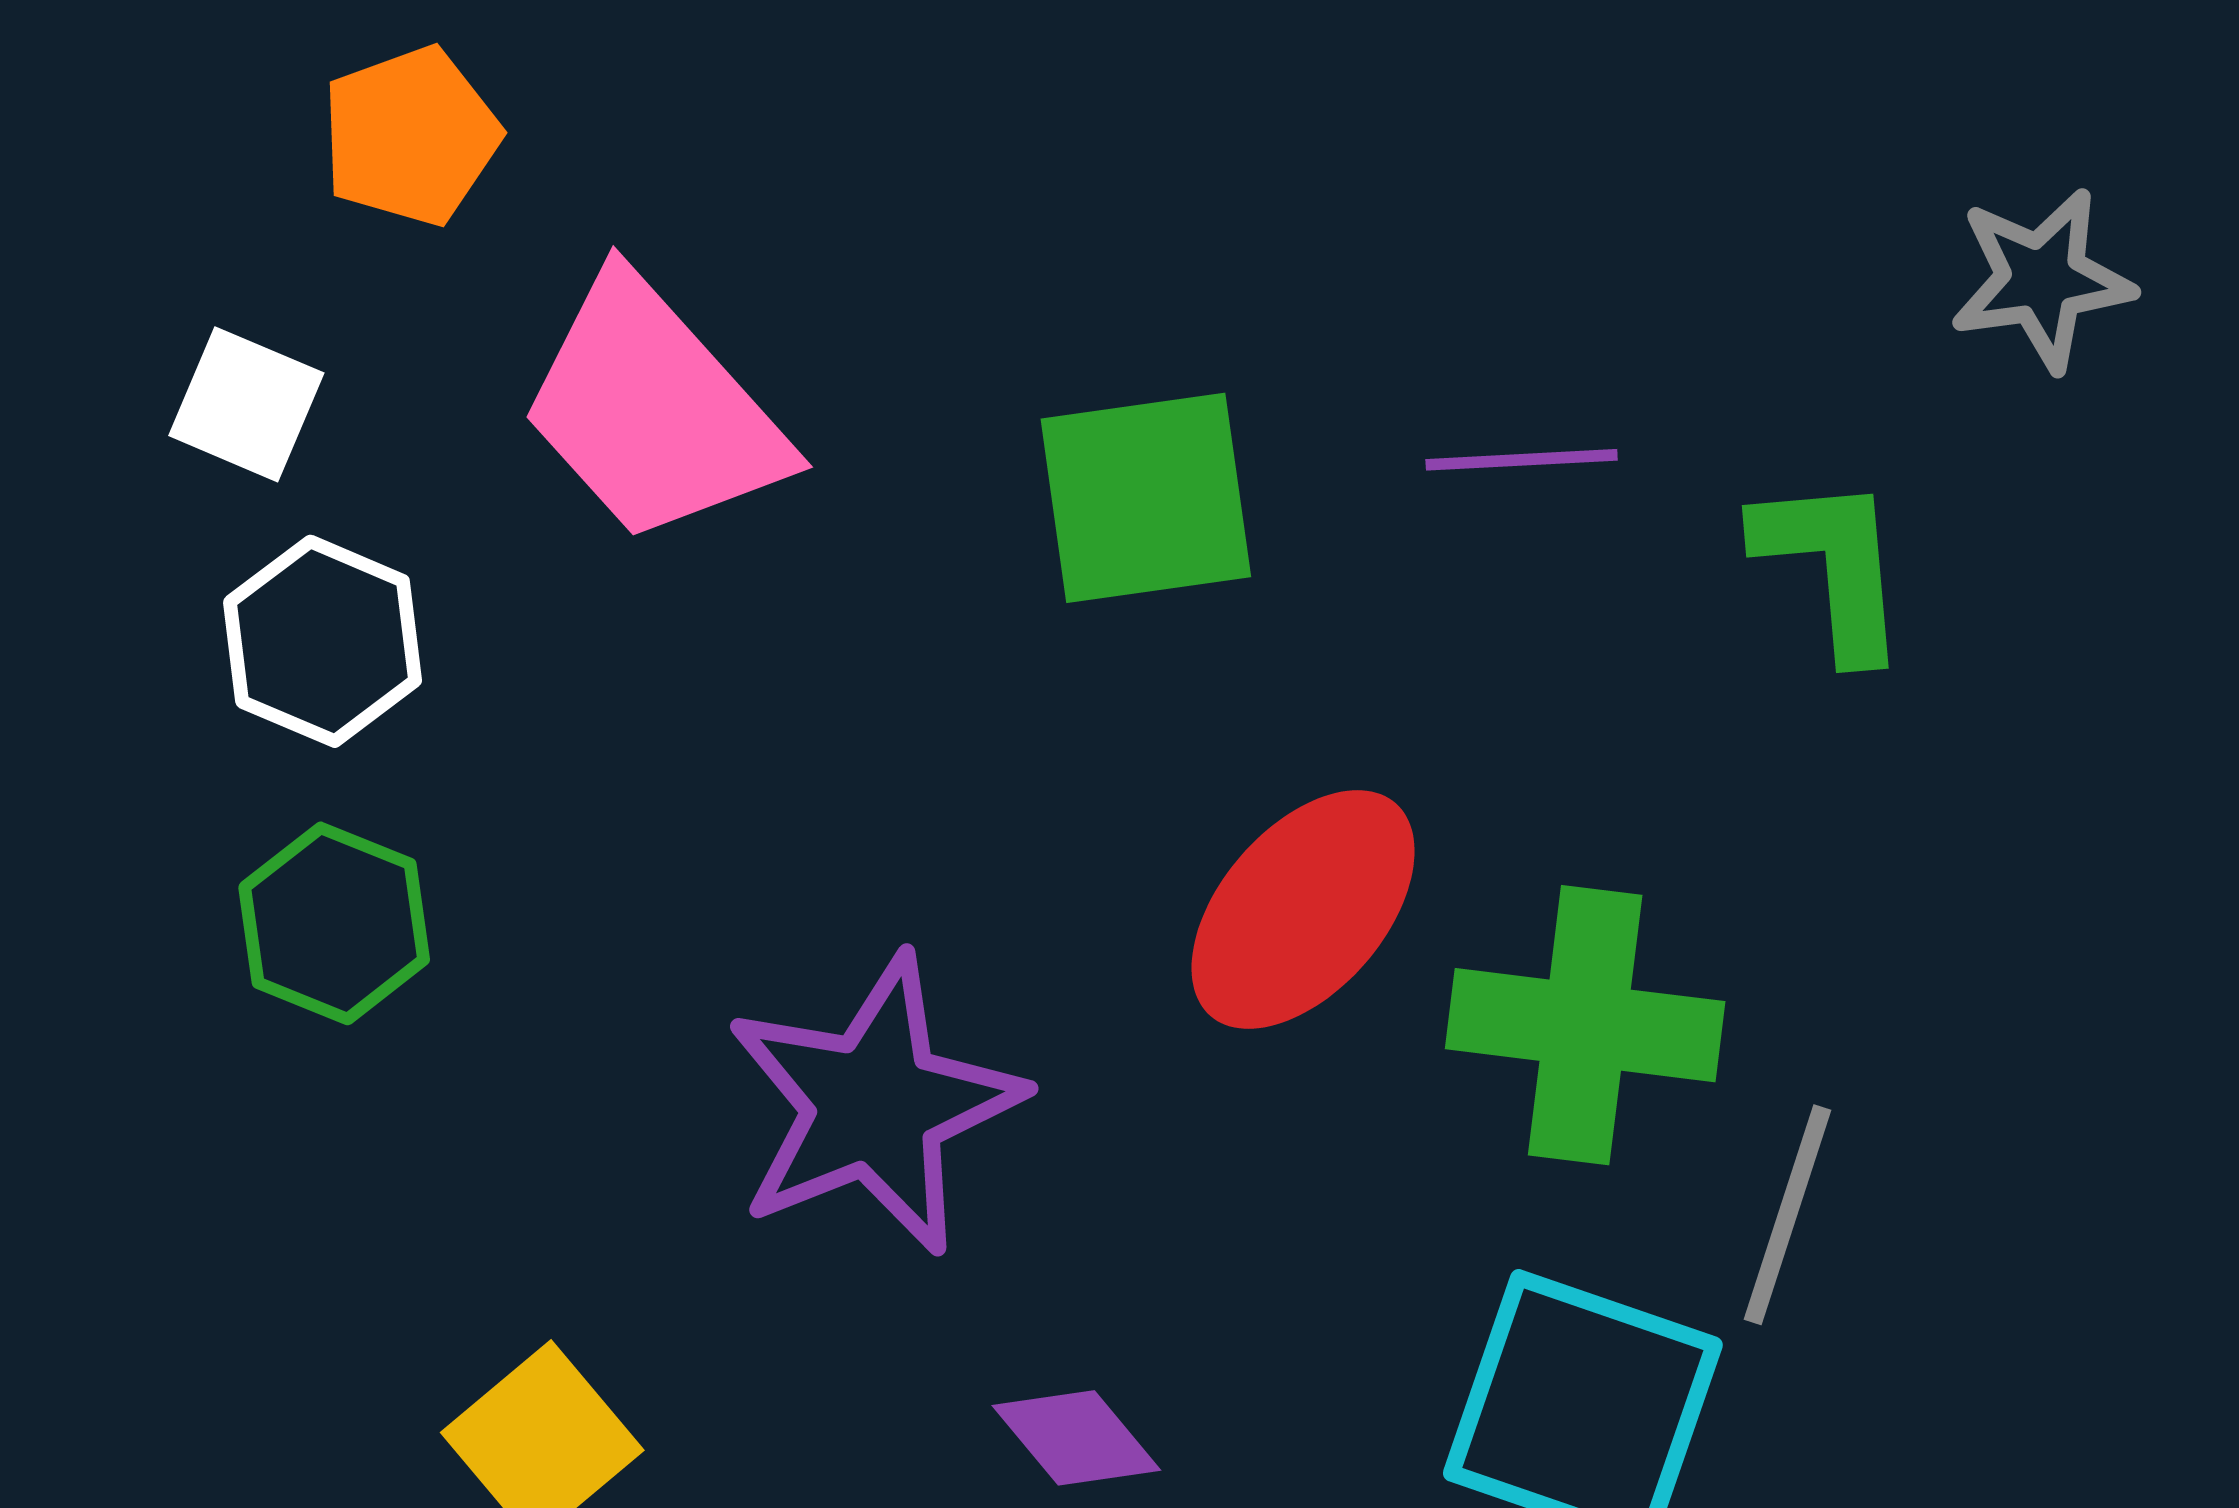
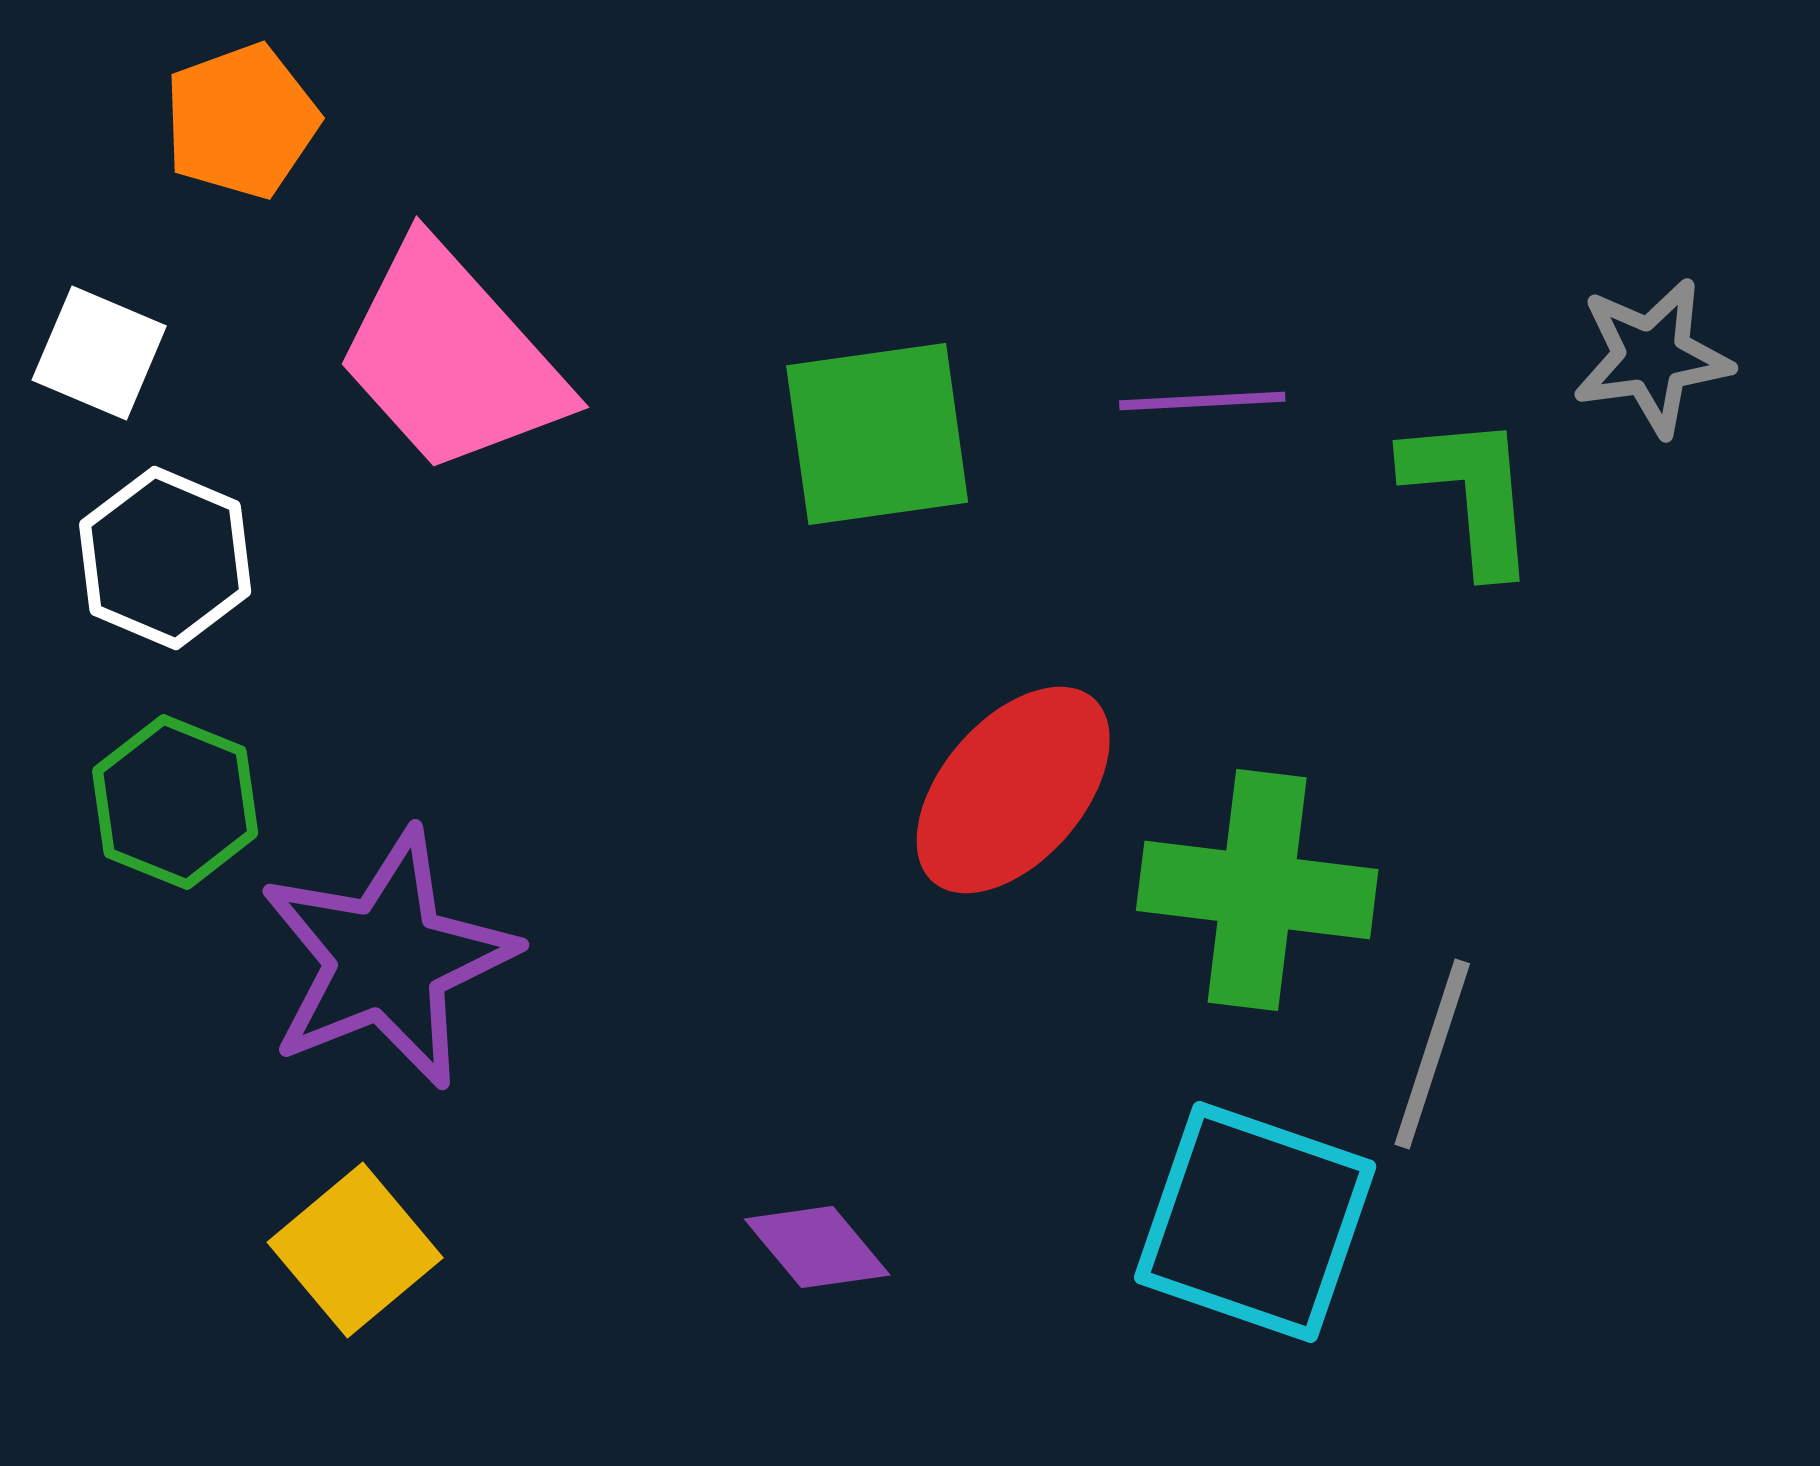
gray star: (2042, 279) -> (1652, 357), moved
purple star: (874, 1105) -> (387, 959), moved

